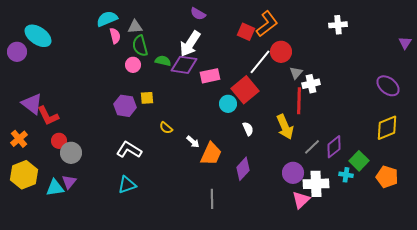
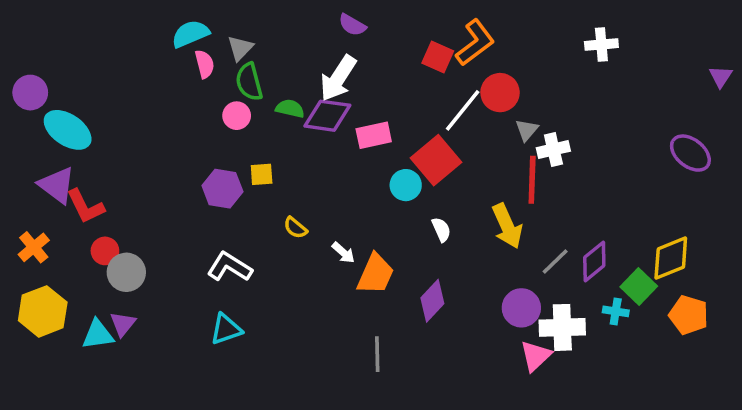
gray triangle: (135, 27) -> (240, 48), turned -42
cyan ellipse: (38, 36) -> (68, 130), moved
yellow diamond: (387, 128) -> (671, 258), moved

